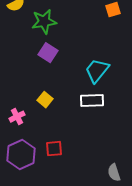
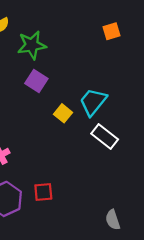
yellow square: (45, 100) -> (63, 113), moved
white rectangle: (92, 101) -> (105, 136), moved, turned 40

